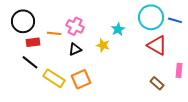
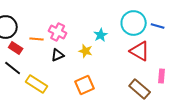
red rectangle: (33, 42) -> (16, 48), turned 40
orange square: (81, 79) -> (85, 85), moved
brown rectangle: (157, 83) -> (140, 89), size x1.5

